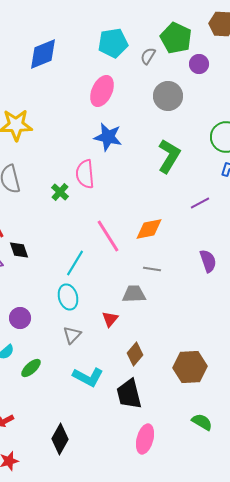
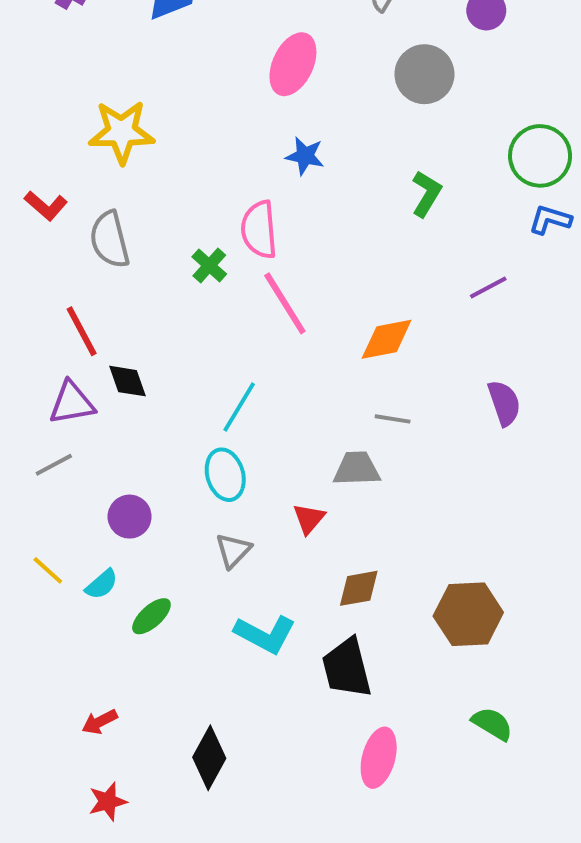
blue star: (108, 137) -> (305, 156), size x0.7
green L-shape: (169, 156) -> (426, 194), size x0.7
pink line: (108, 236) -> (285, 303), moved
brown diamond: (135, 354) -> (359, 588), turned 40

